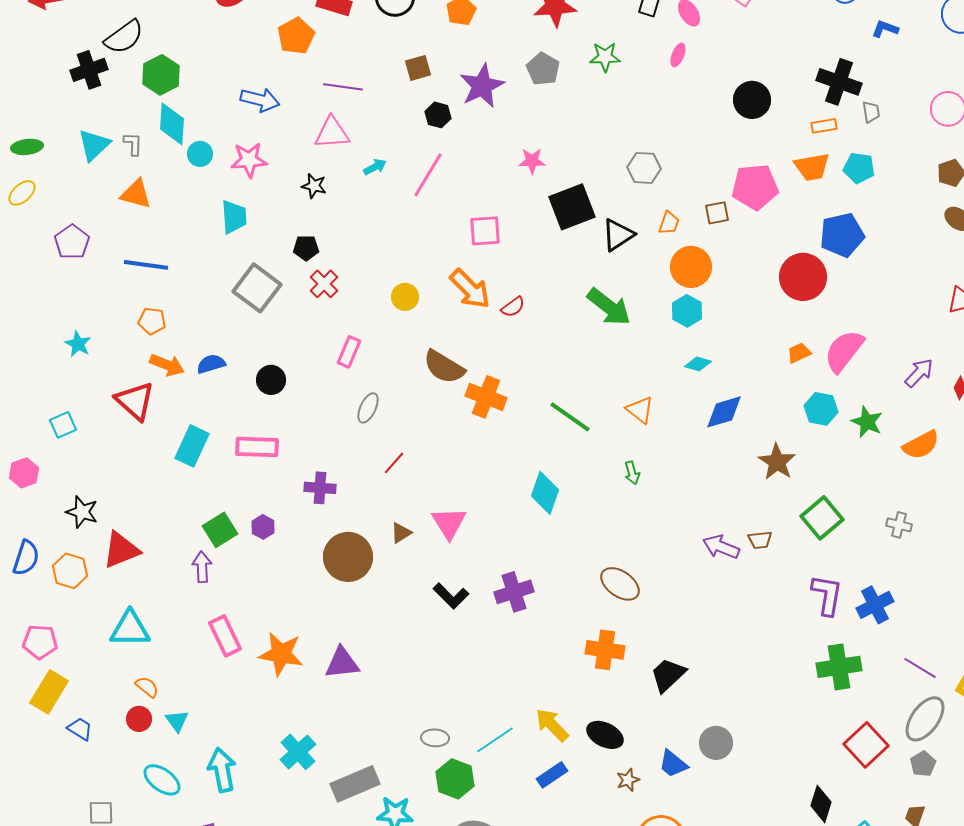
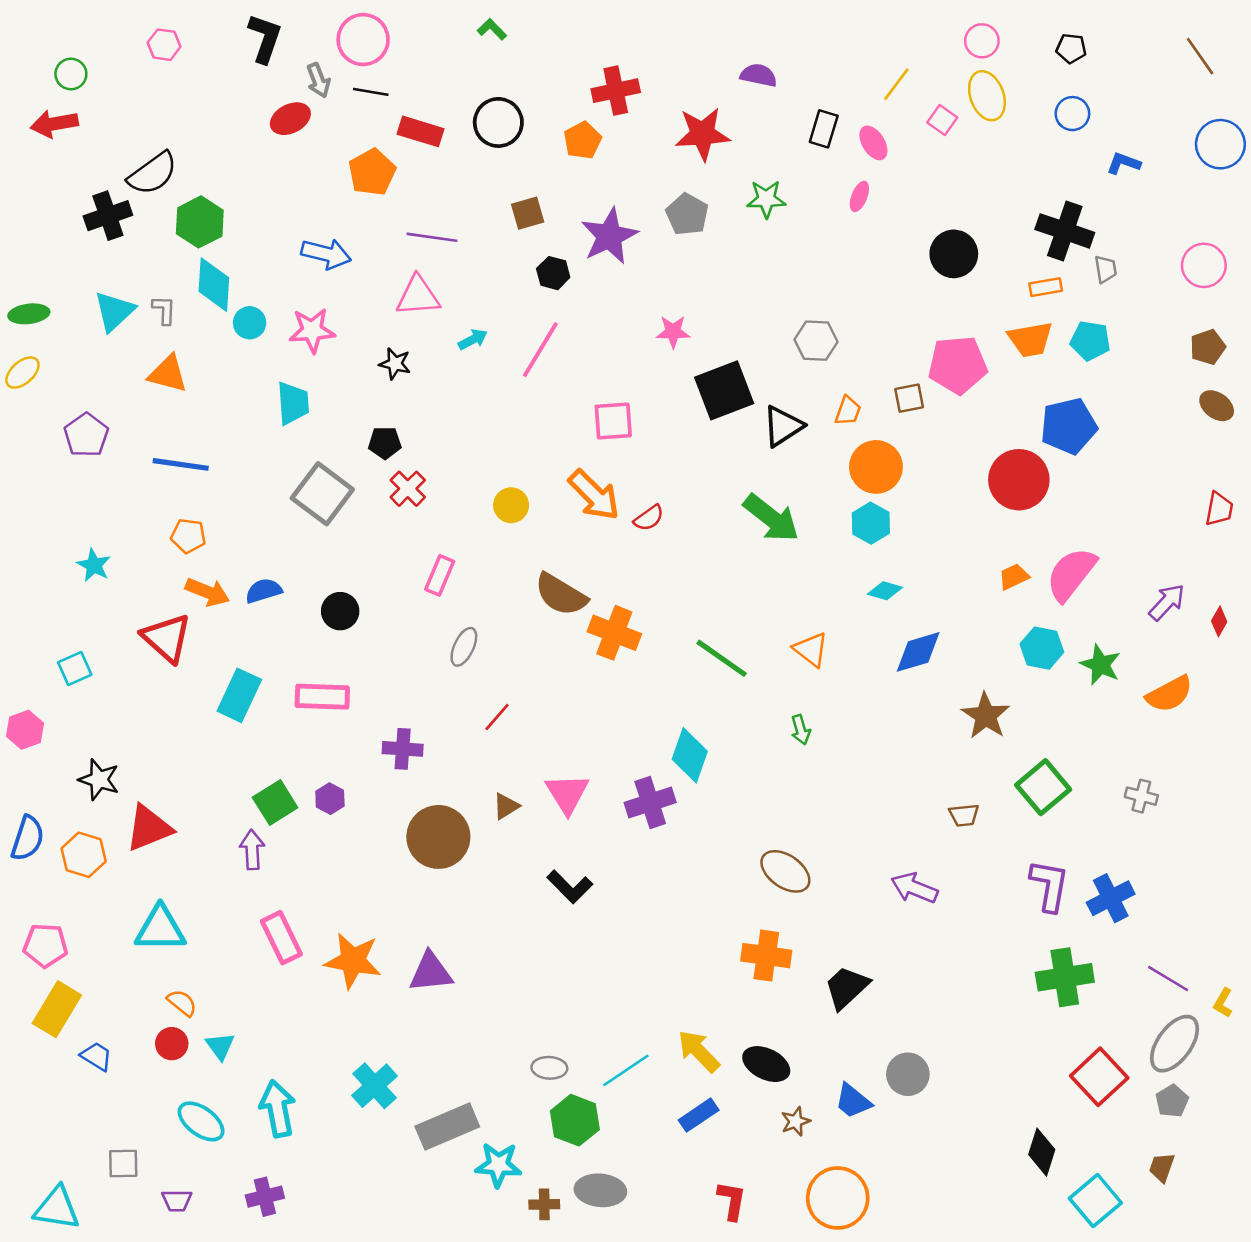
purple arrow: (721, 547) -> (914, 888), moved
purple cross: (514, 592) -> (650, 802), moved

